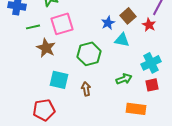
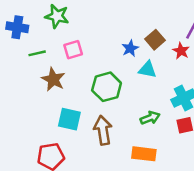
pink square: (62, 24) -> (73, 50), size x0.7
brown arrow: (86, 89) -> (103, 130), size x1.6
orange rectangle: (136, 109) -> (144, 154), moved

